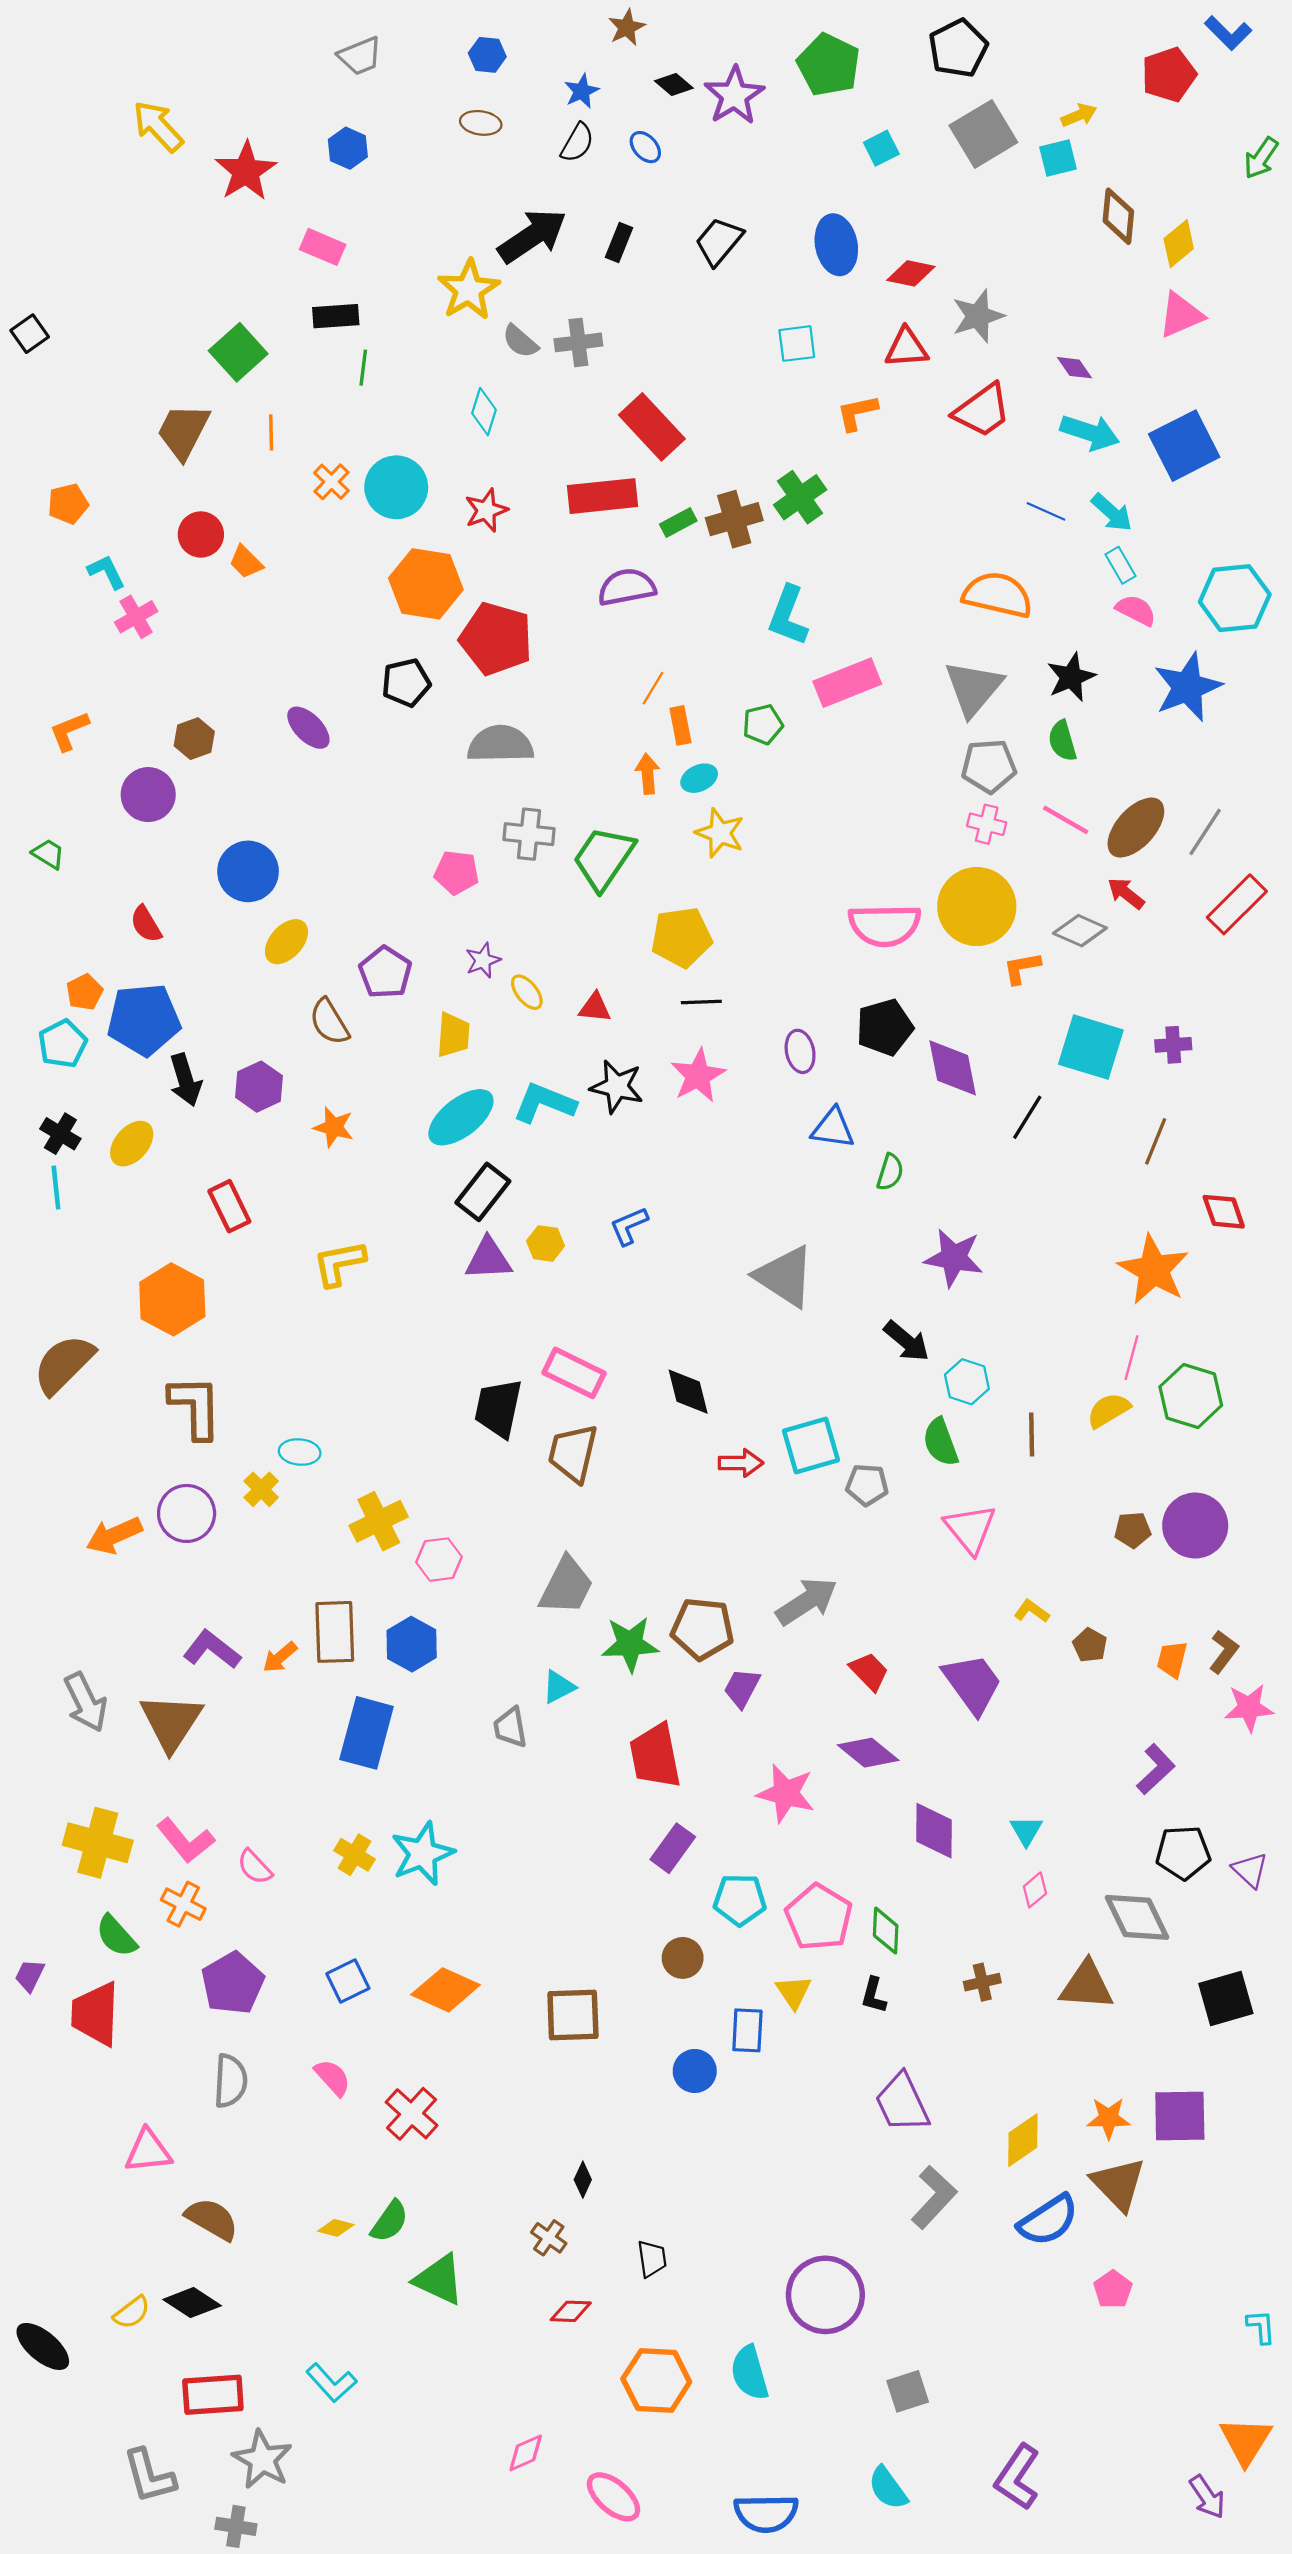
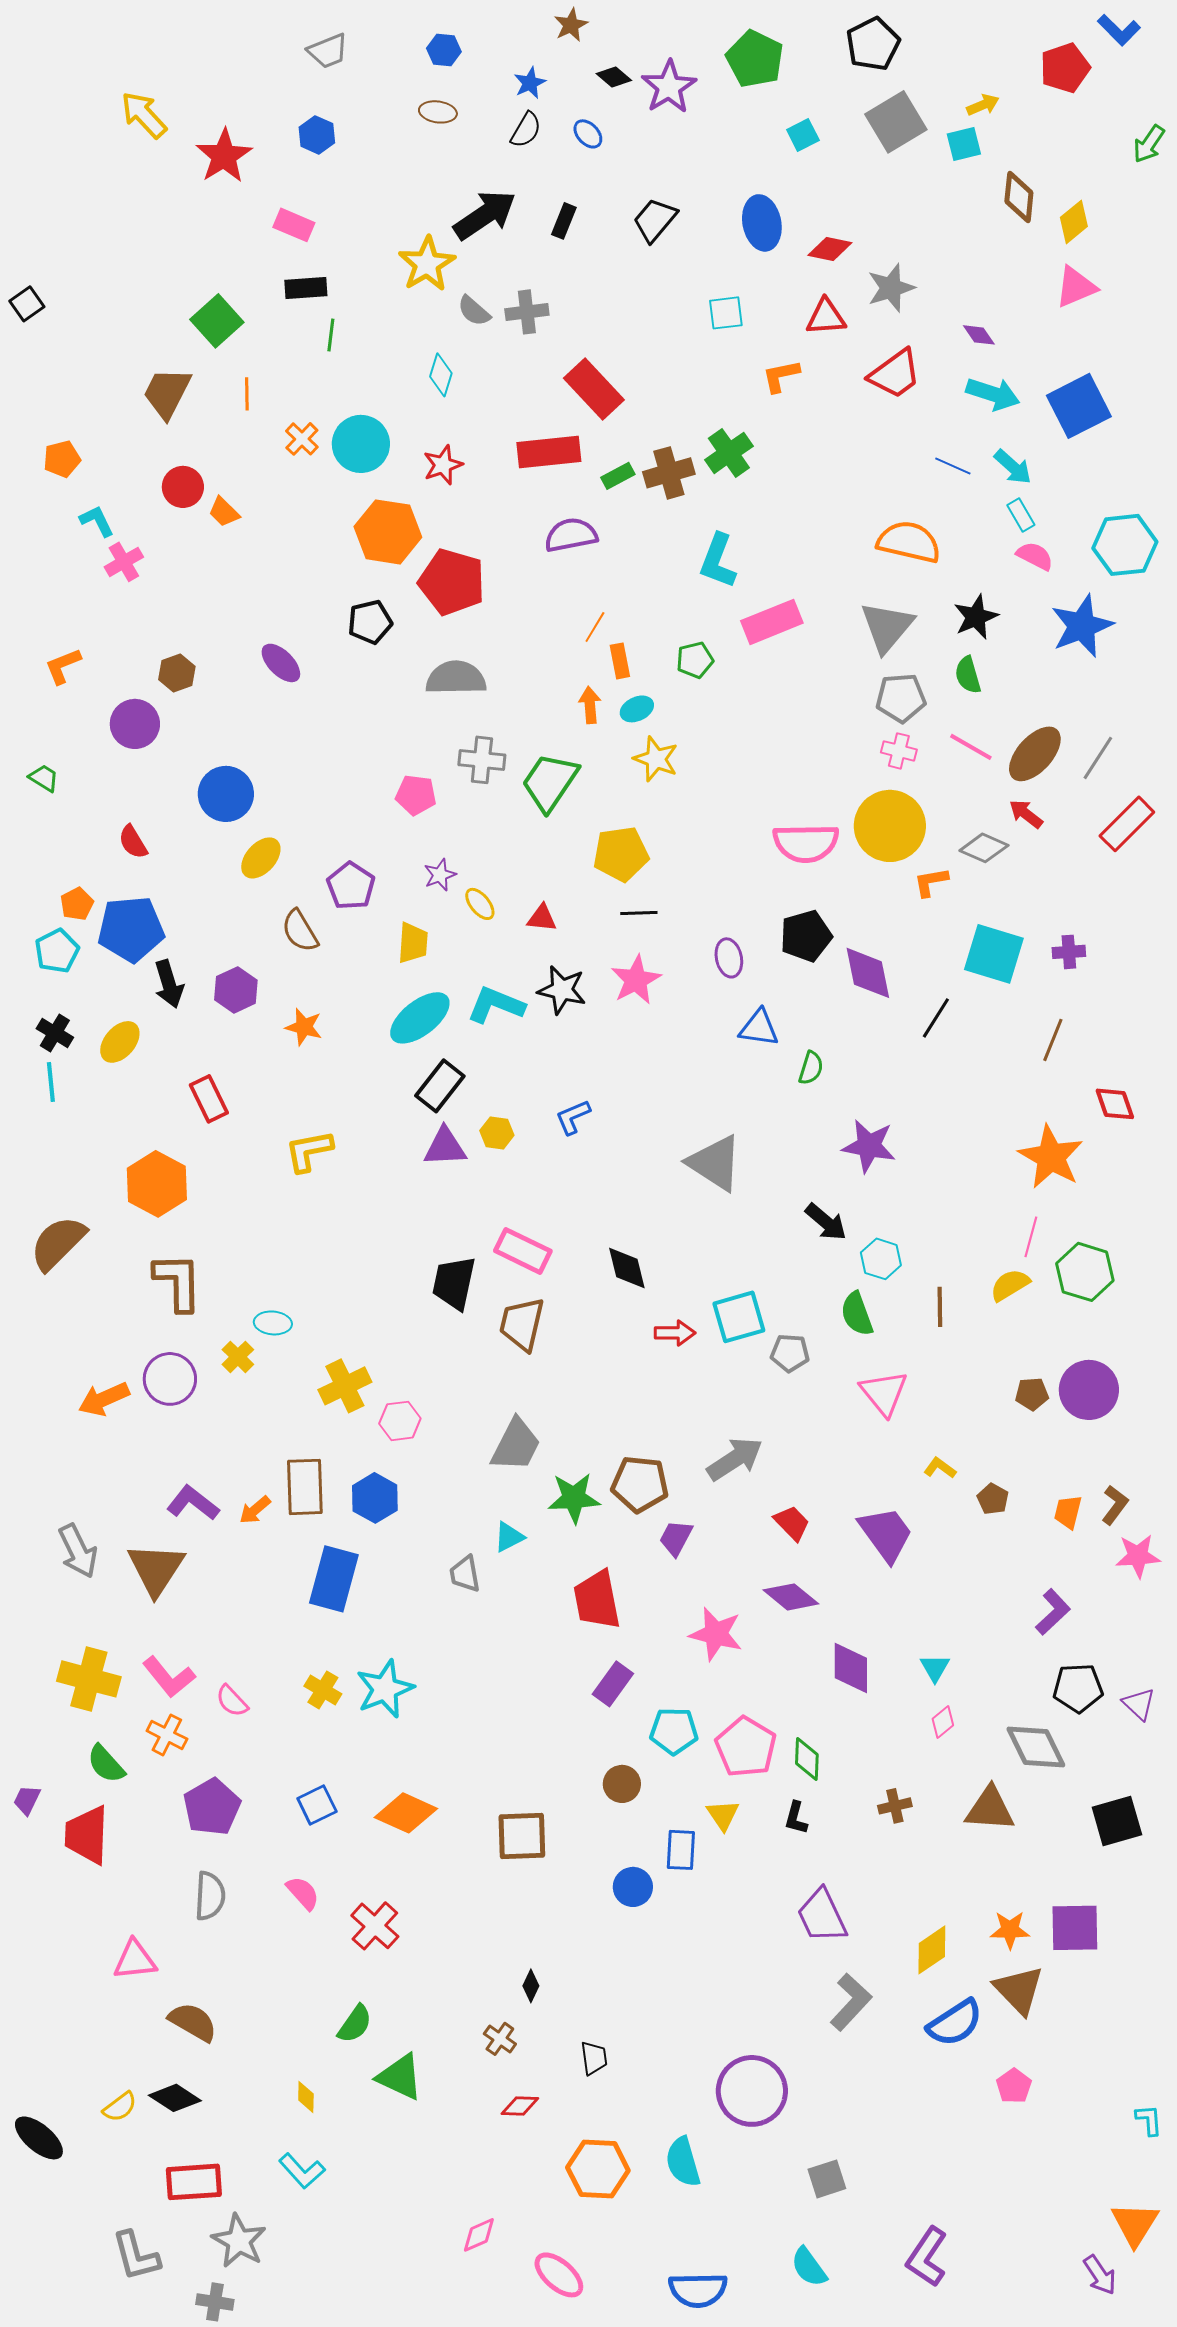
yellow diamond: (336, 2228) -> (306, 2097), moved, turned 76

